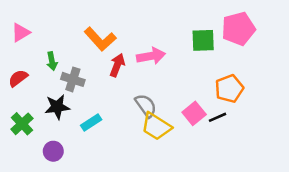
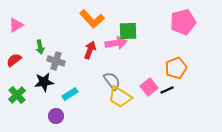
orange L-shape: (100, 39) -> (92, 19), moved
green square: (203, 40) -> (128, 31), moved
purple circle: (53, 151) -> (56, 116), moved

